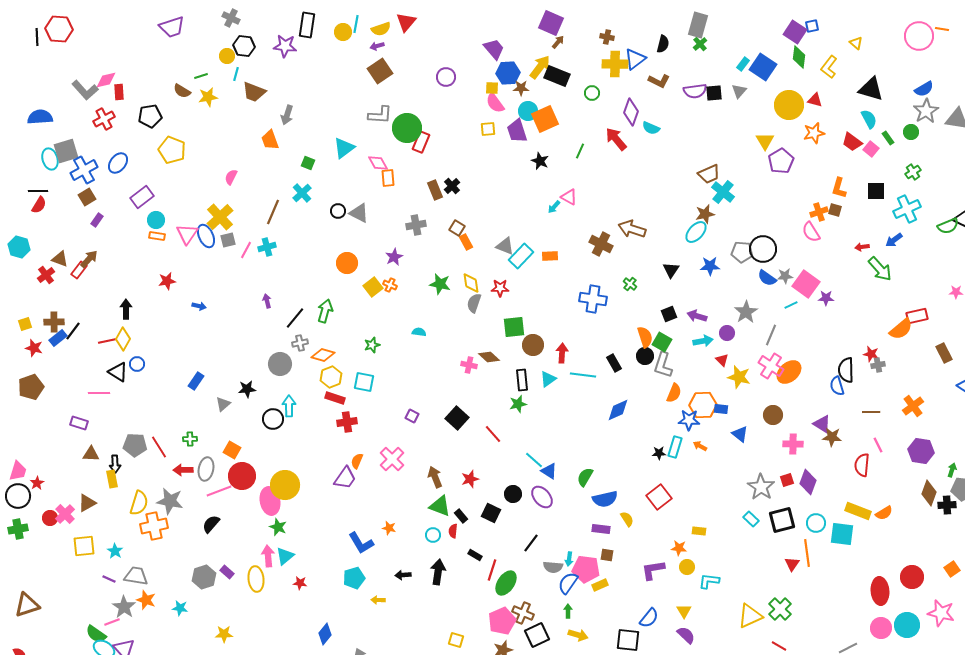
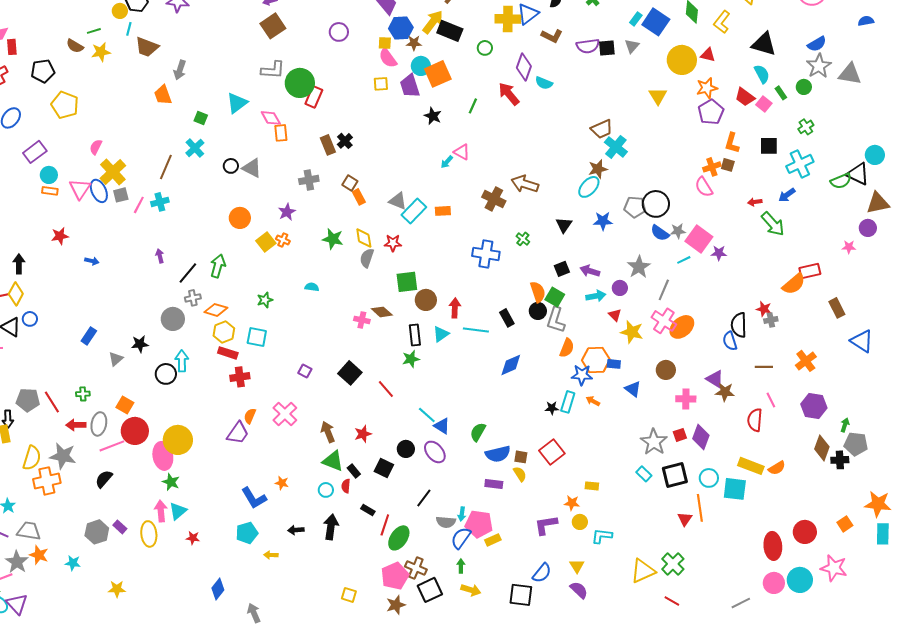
purple pentagon: (781, 161) -> (711, 112), moved
pink semicircle: (231, 177) -> (96, 147), moved
brown square: (607, 555) -> (521, 457), moved

